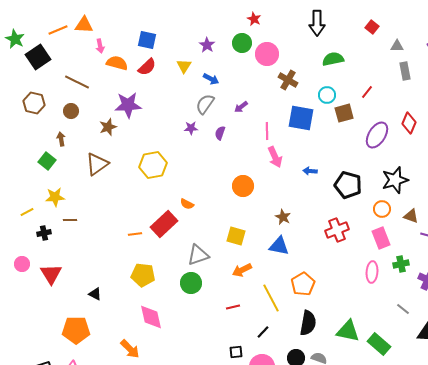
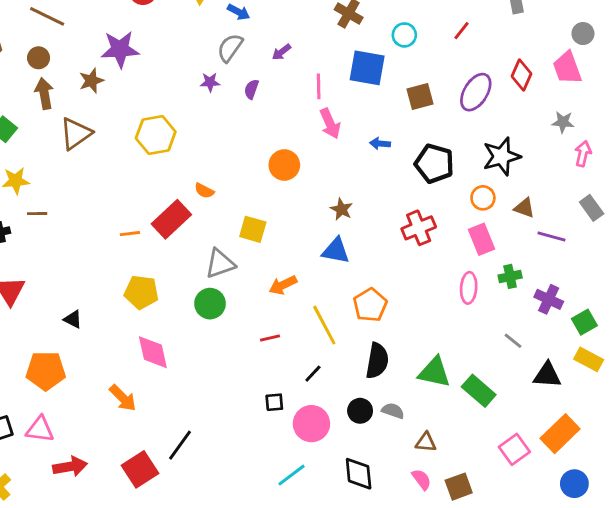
brown square: (344, 113) -> (420, 96), moved
brown arrow: (61, 139) -> (44, 94), moved, size x1.5
yellow square: (236, 236) -> (253, 229), moved

